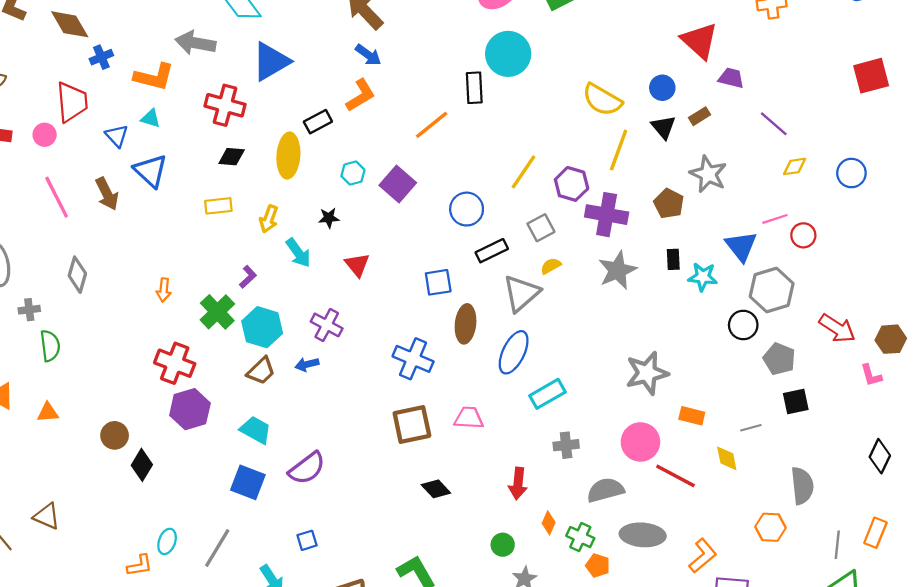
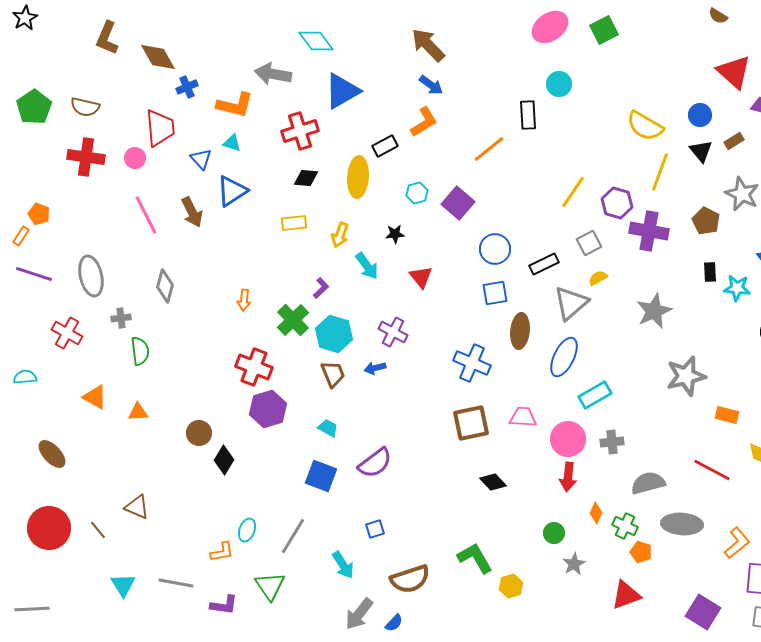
cyan circle: (508, 54) -> (559, 84), size x0.6
red cross: (225, 105) -> (300, 131), turned -33
blue triangle: (151, 171) -> (232, 191), turned 44
blue circle: (467, 209) -> (495, 249), moved
gray star: (617, 270) -> (654, 311), moved
brown trapezoid: (261, 371) -> (333, 374), turned -68
cyan trapezoid: (256, 430) -> (328, 428), size x0.7
pink circle: (640, 442) -> (568, 439), moved

